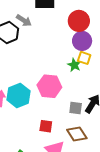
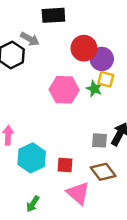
red circle: (79, 21) -> (84, 48), moved
pink hexagon: (49, 86) -> (64, 90), moved
cyan hexagon: (19, 95) -> (32, 158), moved

